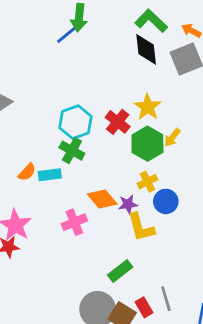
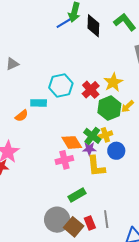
black diamond: (146, 49) -> (93, 26), moved
green cross: (72, 151) -> (92, 136), moved
cyan rectangle: (50, 175) -> (39, 103), moved
pink cross: (74, 222) -> (64, 160), moved

